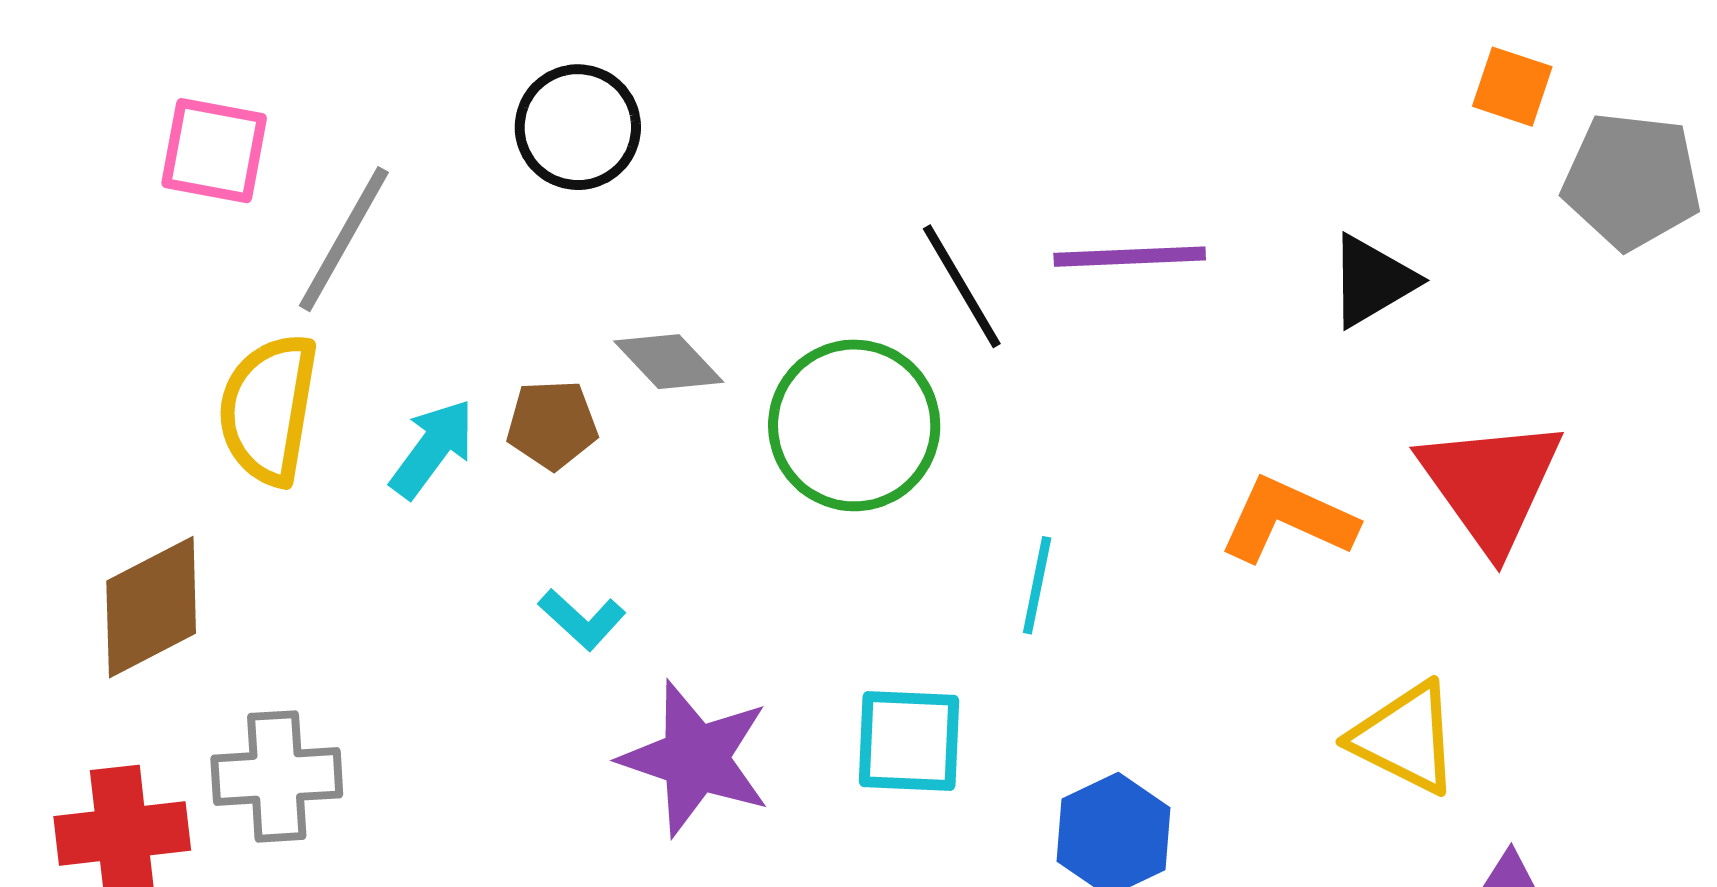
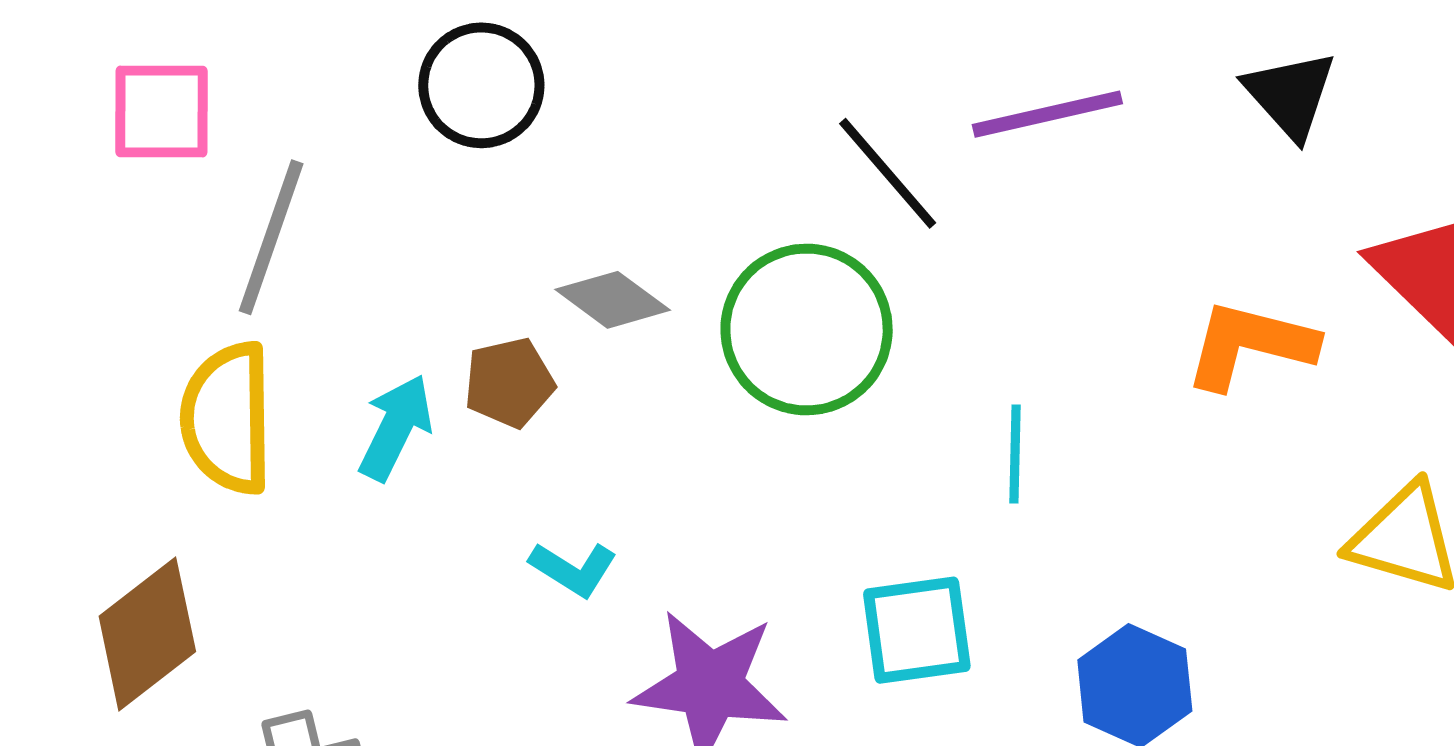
pink square: (214, 151) -> (162, 112), moved
black triangle: (1372, 281) -> (1290, 95), turned -31

